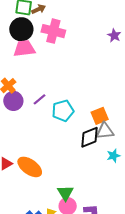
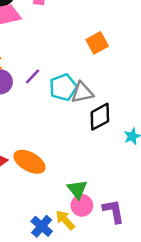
orange square: (100, 116) -> (97, 43), moved
gray triangle: (105, 131) -> (82, 93), moved

